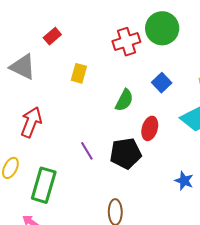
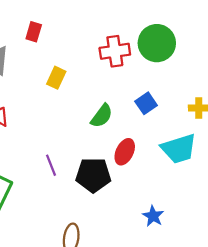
red rectangle: (52, 36) -> (34, 32), turned -42

